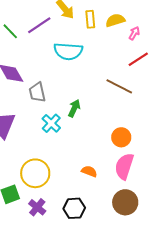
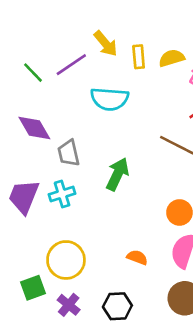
green arrow: (74, 108) -> (117, 174), size x1.4
cyan cross: (51, 123) -> (62, 194), moved, turned 30

